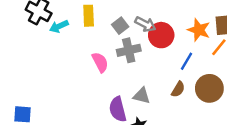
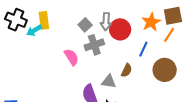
yellow rectangle: (89, 16) -> (44, 20), moved
gray arrow: (145, 24) -> (106, 22), turned 72
orange star: (199, 30) -> (151, 22), turned 30
brown semicircle: (178, 89) -> (127, 70), moved

